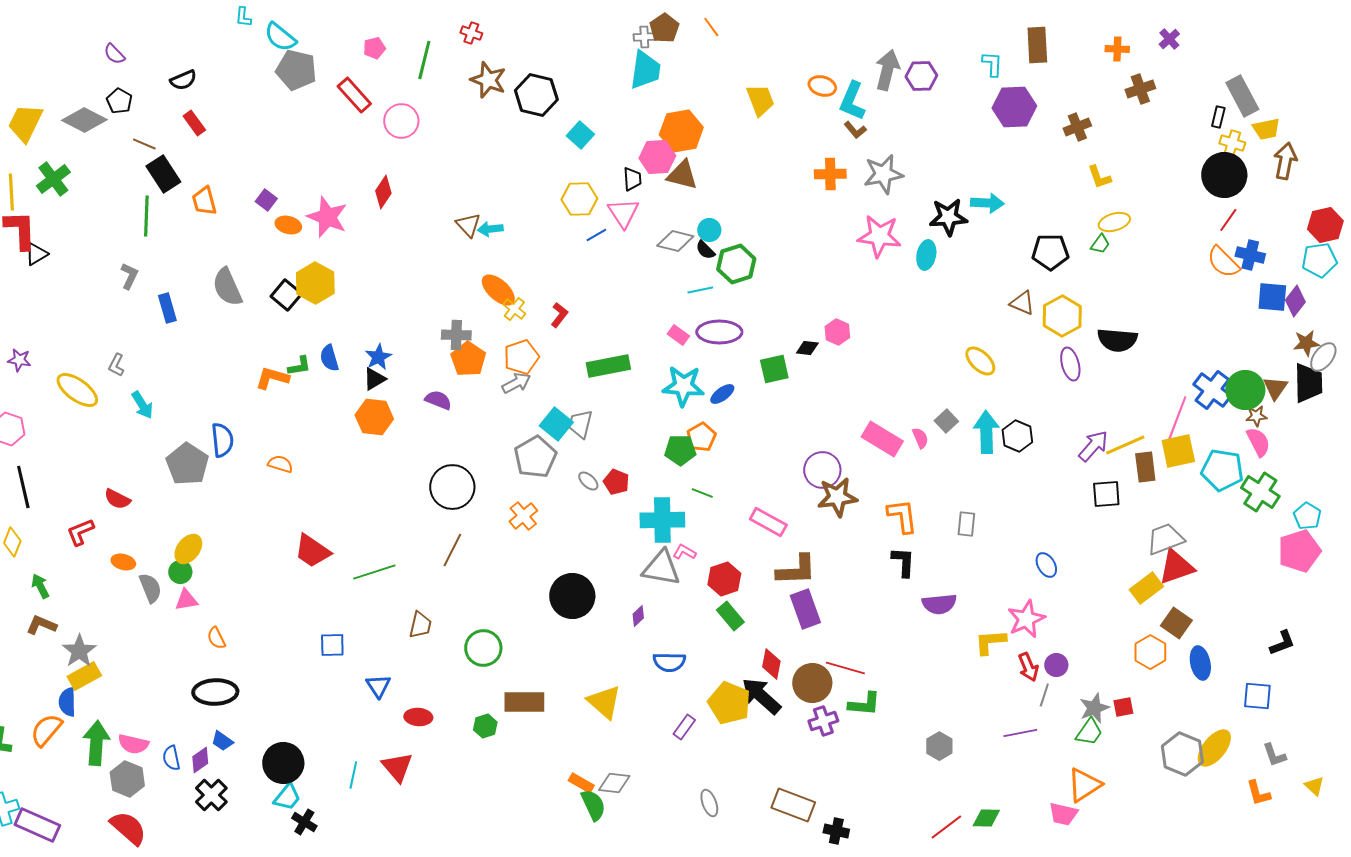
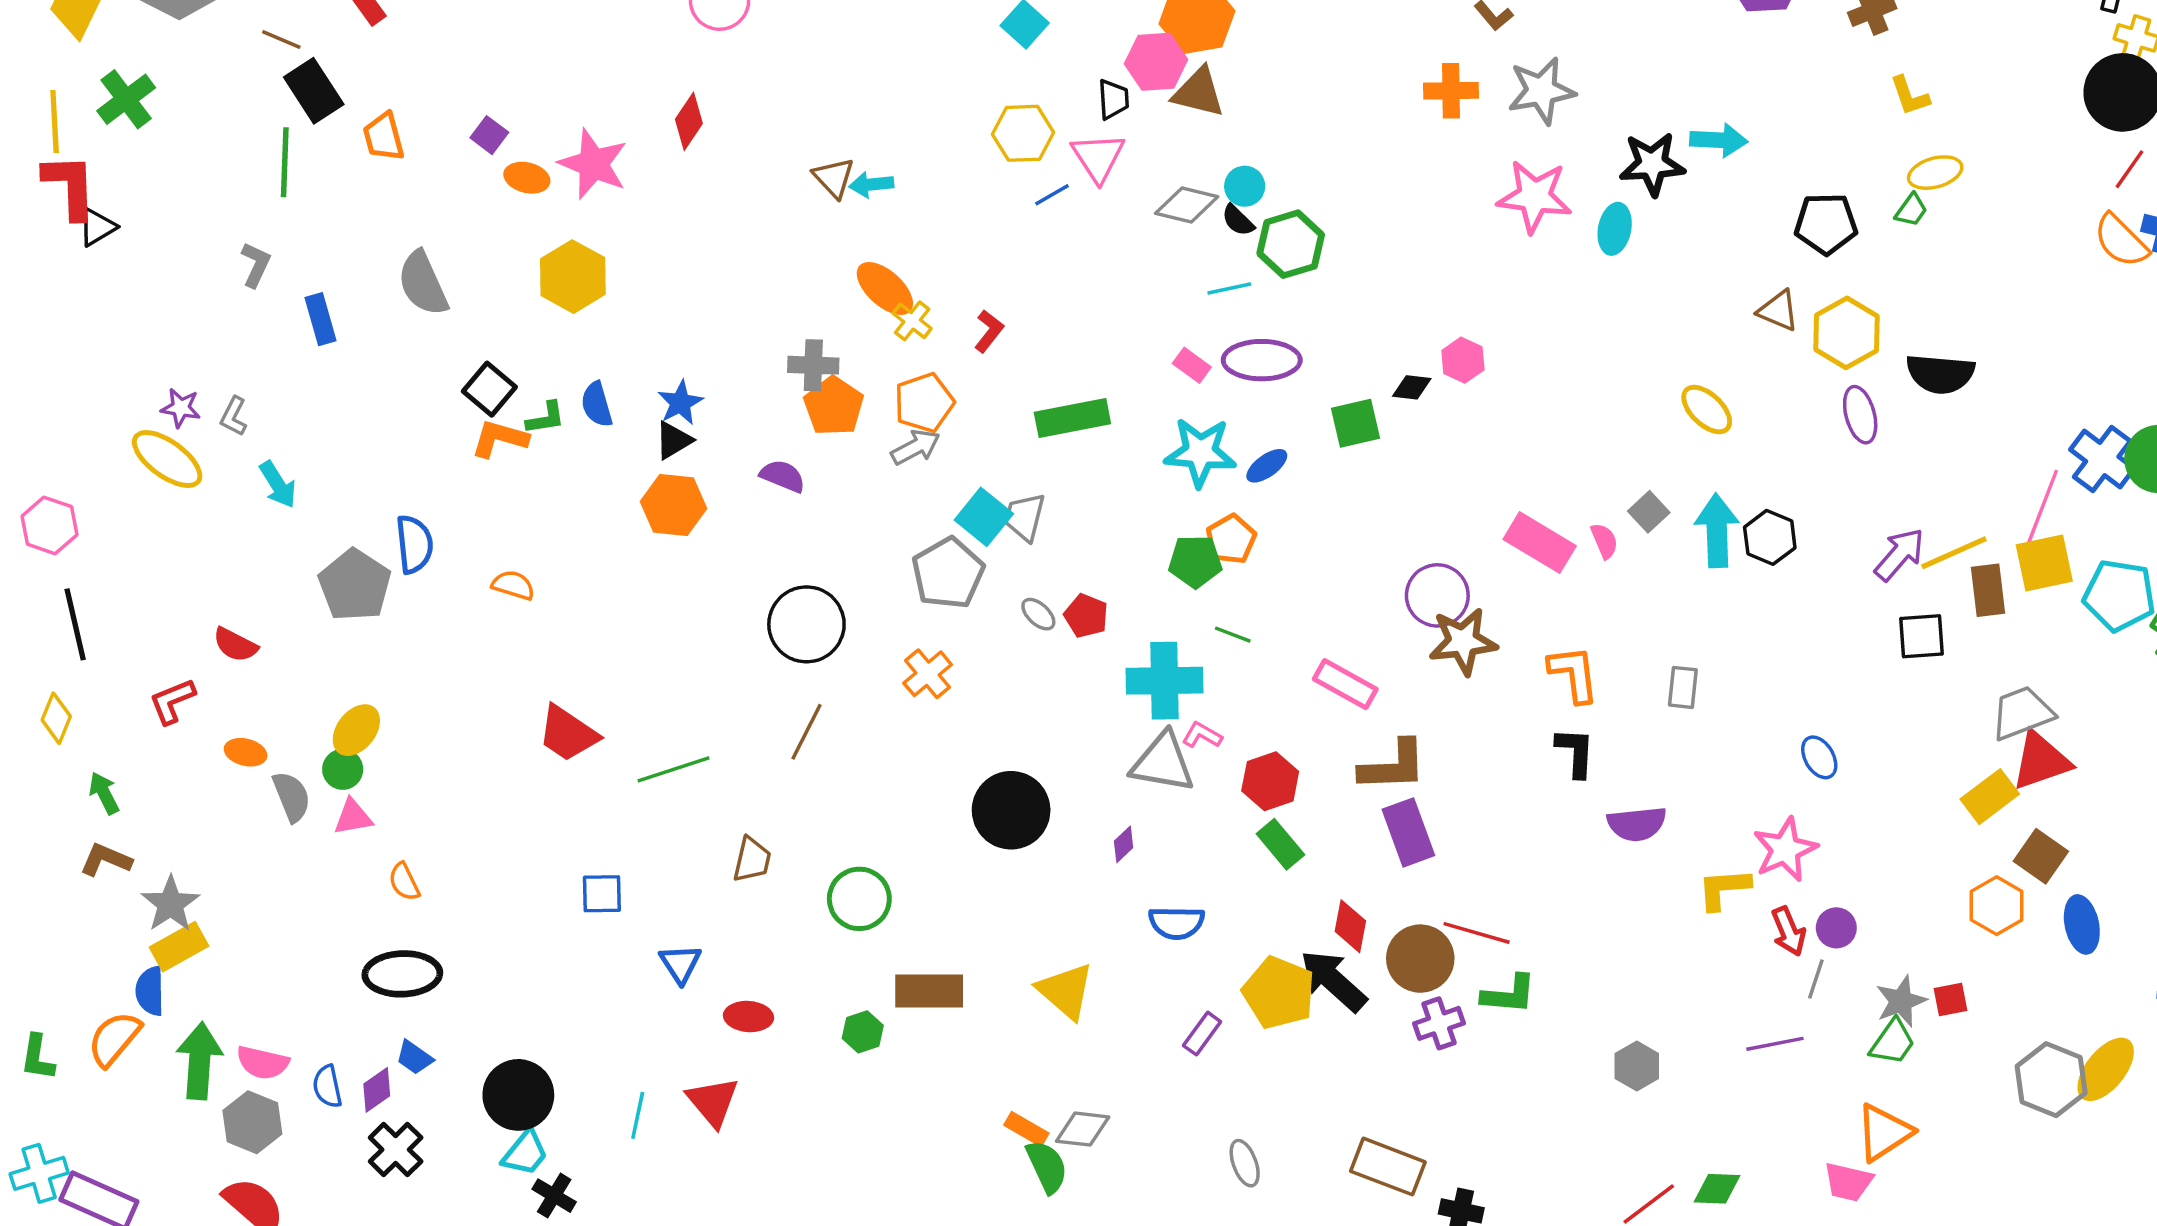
black square: (286, 295) -> (489, 389), moved
purple star: (19, 360) -> (181, 408), moved

